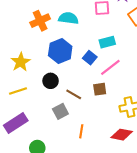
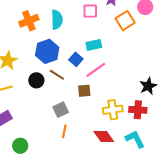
cyan semicircle: (68, 18) -> (57, 20), turned 78
brown line: (74, 94) -> (57, 75), moved
gray square: (60, 111) -> (61, 110), moved
red diamond: (122, 135) -> (104, 136), turned 40

